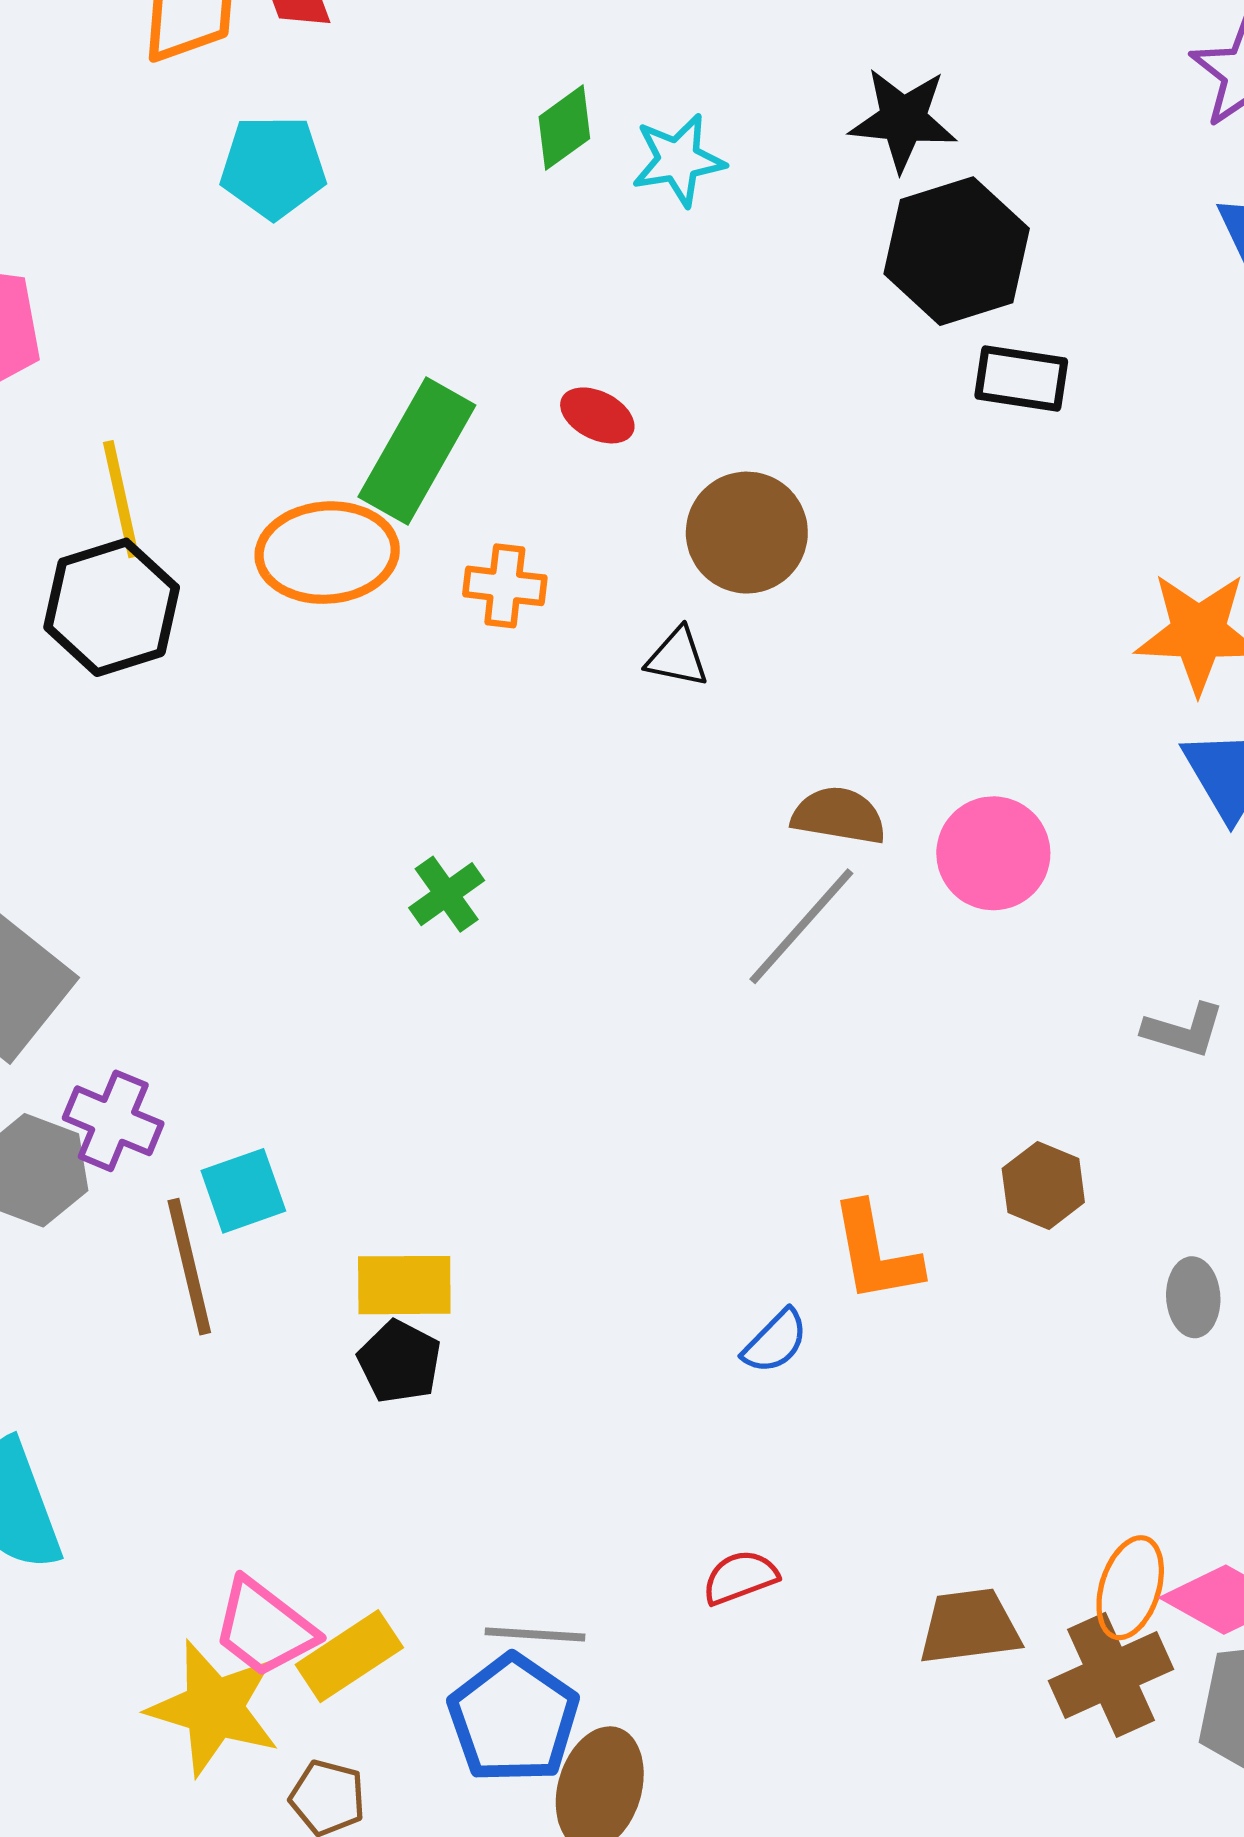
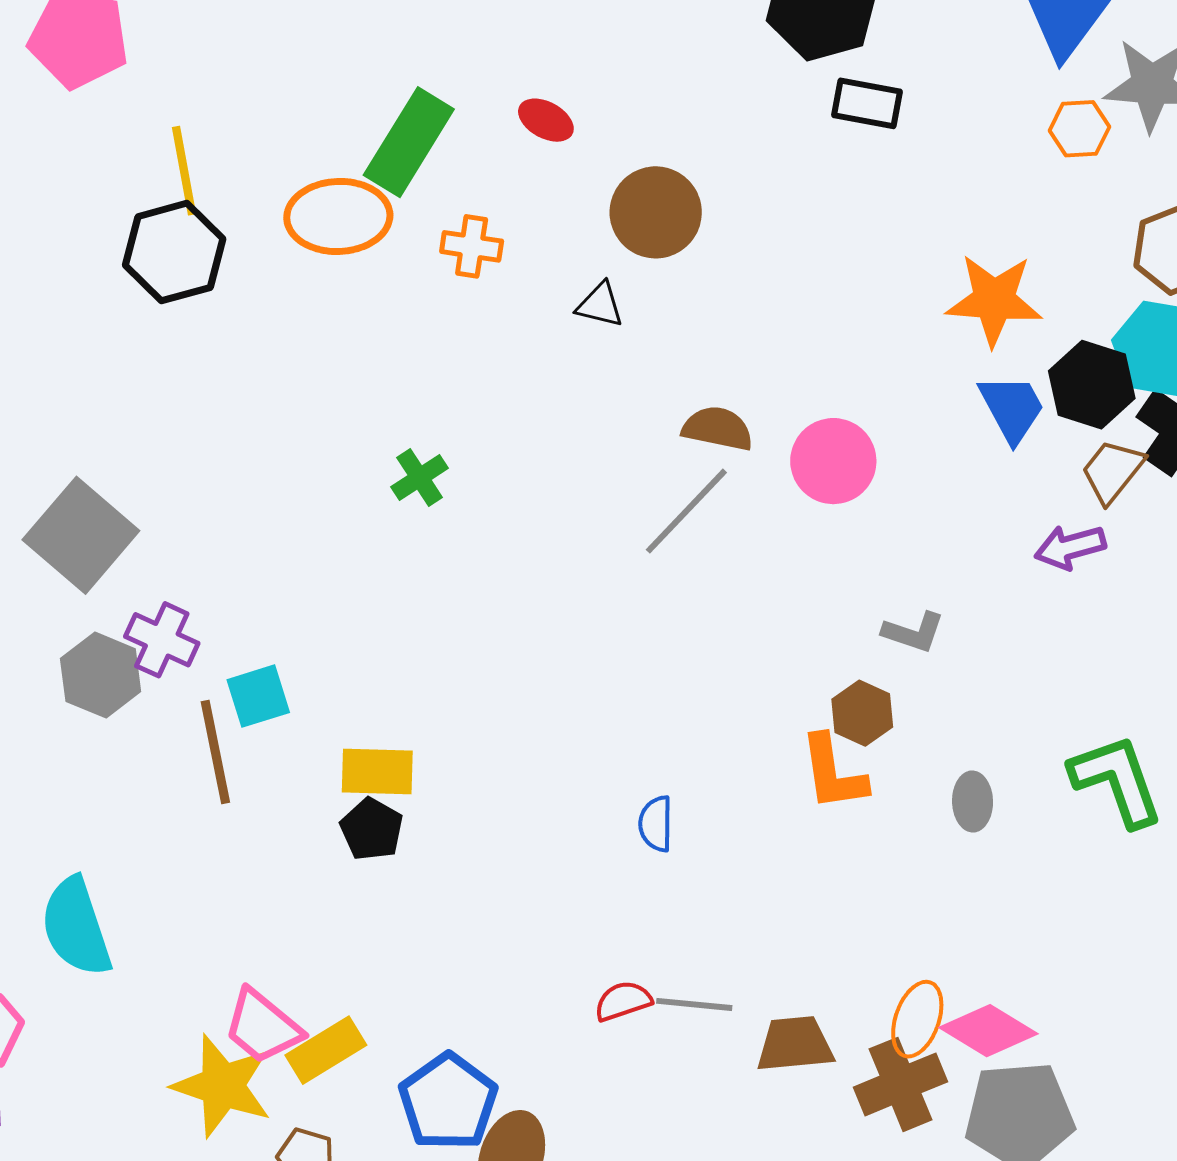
gray L-shape: (1184, 1030) -> (913, 632), moved
orange L-shape: (876, 1253) -> (833, 773), moved
blue semicircle: (775, 1341) -> (656, 824), turned 134
gray line: (535, 1634) -> (694, 1004), moved

